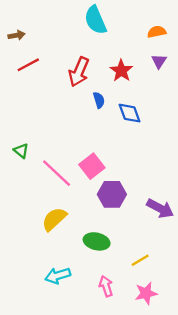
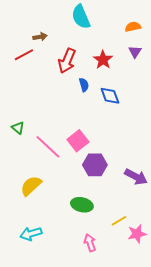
brown arrow: (16, 35) -> (40, 37), moved
yellow semicircle: (54, 219) -> (31, 186), moved
cyan arrow: (58, 276) -> (31, 234), moved
pink star: (146, 293) -> (137, 234), moved

